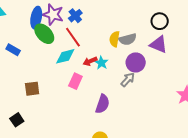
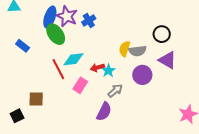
black circle: (160, 21) -> (162, 34), moved
red line: (73, 37) -> (58, 69), moved
gray arrow: (128, 80) -> (115, 91), moved
brown square: (32, 89) -> (36, 99), moved

